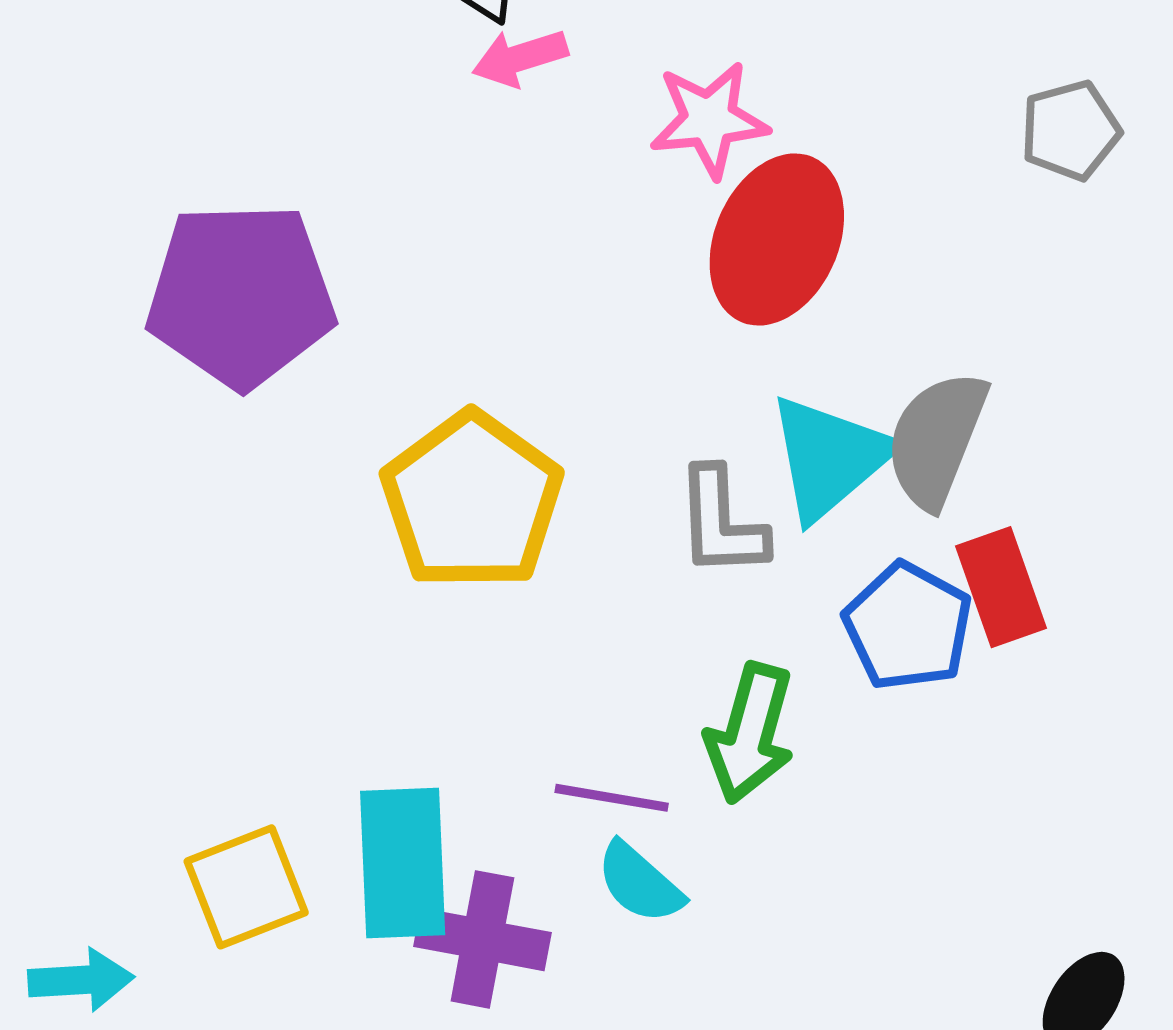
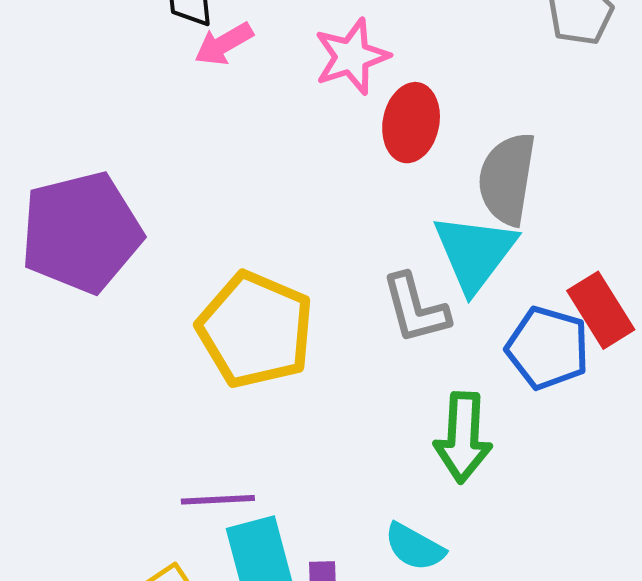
red ellipse: (777, 239) -> (411, 123), size x0.7
gray semicircle: (936, 439) -> (507, 179), moved
purple line: (612, 798) -> (218, 500), moved

